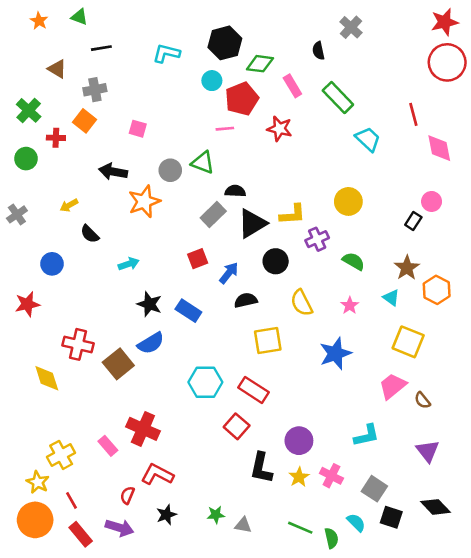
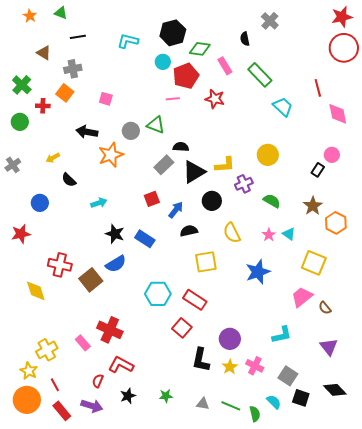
cyan triangle: (391, 298) -> (289, 234), moved
gray triangle: (243, 525) -> (203, 404), moved

